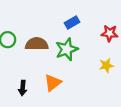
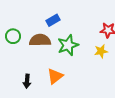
blue rectangle: (72, 23) -> (53, 20), moved
yellow star: (106, 65) -> (101, 51), moved

